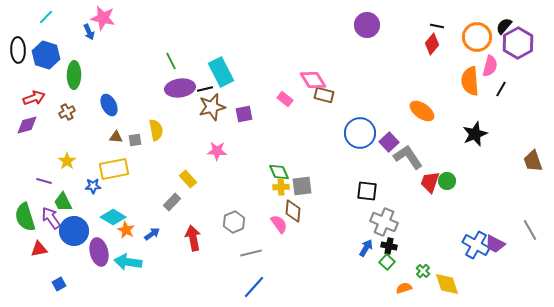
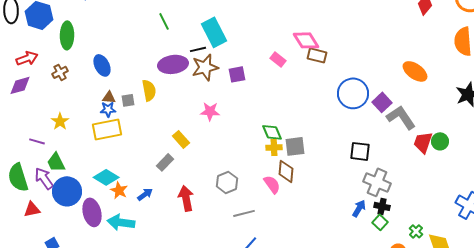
purple ellipse: (180, 88) -> (173, 64), moved
blue star: (93, 186) -> (108, 109), moved

